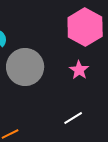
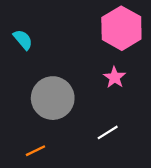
gray circle: (25, 67) -> (53, 98), moved

